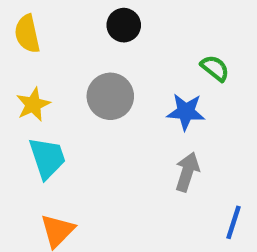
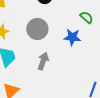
gray arrow: (187, 172) -> (43, 61), moved

